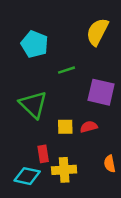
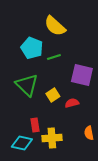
yellow semicircle: (97, 32) -> (55, 26), moved, turned -75
cyan pentagon: (35, 44) -> (32, 48), moved
yellow square: (65, 127) -> (53, 95), moved, turned -32

